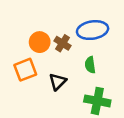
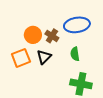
black triangle: (58, 82) -> (44, 57), moved

